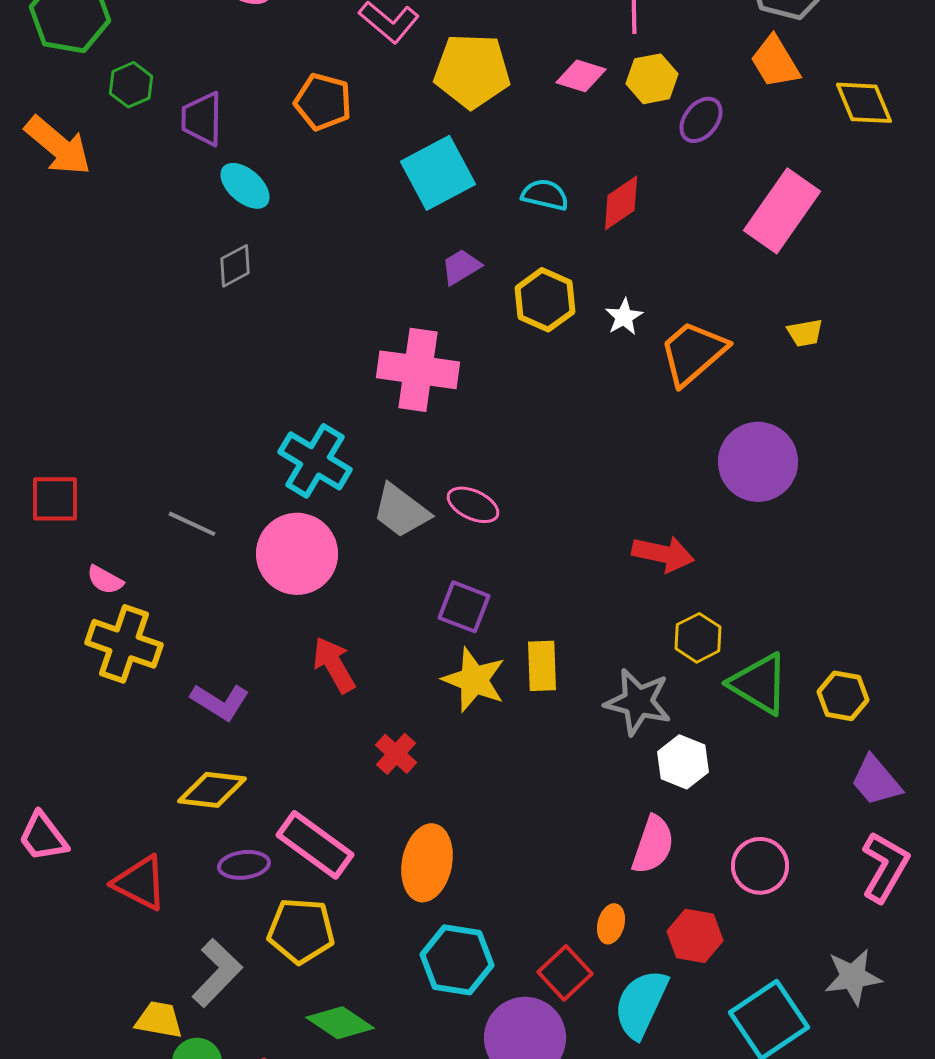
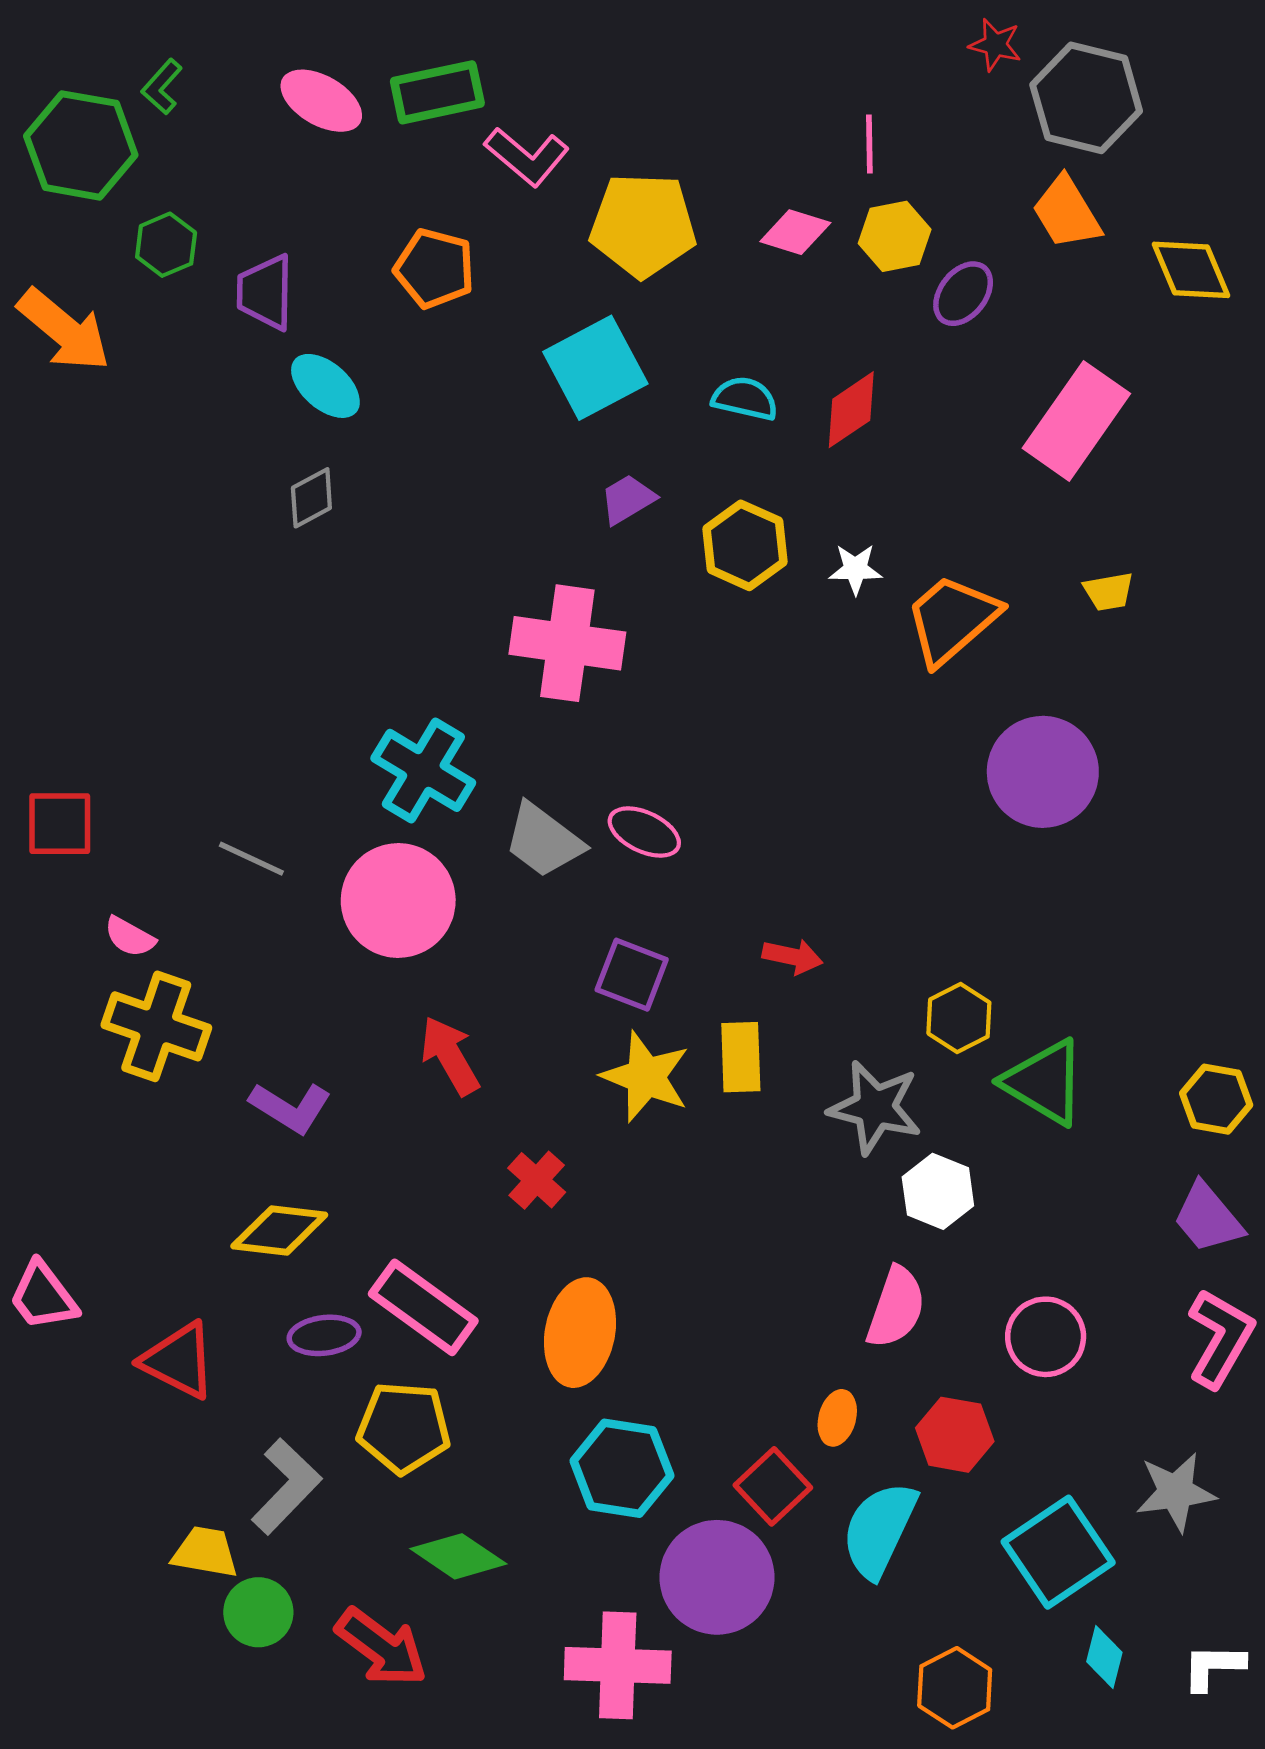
white star: (624, 317) -> (855, 569), turned 30
red arrow: (663, 554) -> (793, 956), moved, size x0.7
yellow hexagon: (843, 696) -> (1216, 1099), moved

